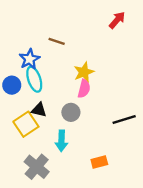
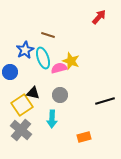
yellow star: (84, 72) -> (71, 61), turned -30
cyan ellipse: (34, 79) -> (43, 58), moved
pink semicircle: (84, 89) -> (59, 68), moved, turned -119
gray cross: (37, 167) -> (21, 130), moved

